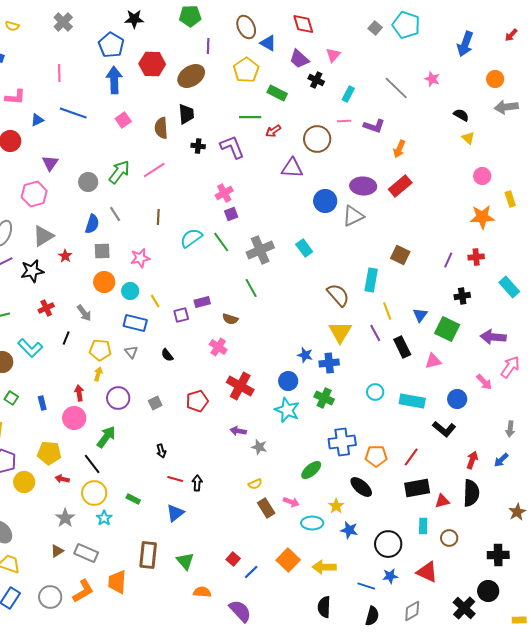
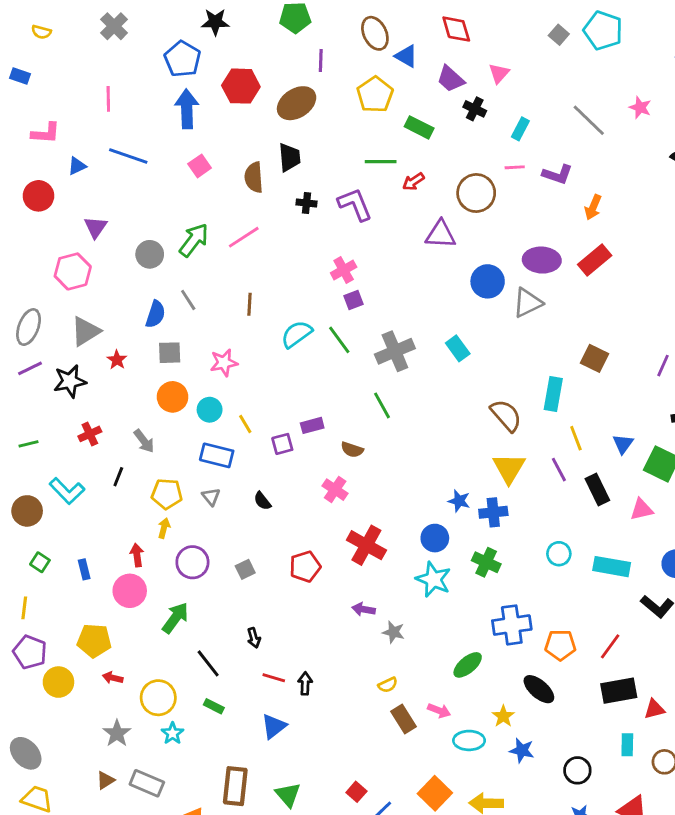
black line: (92, 464) -> (208, 663), moved
black circle: (388, 544) -> (577, 770), size x0.7

